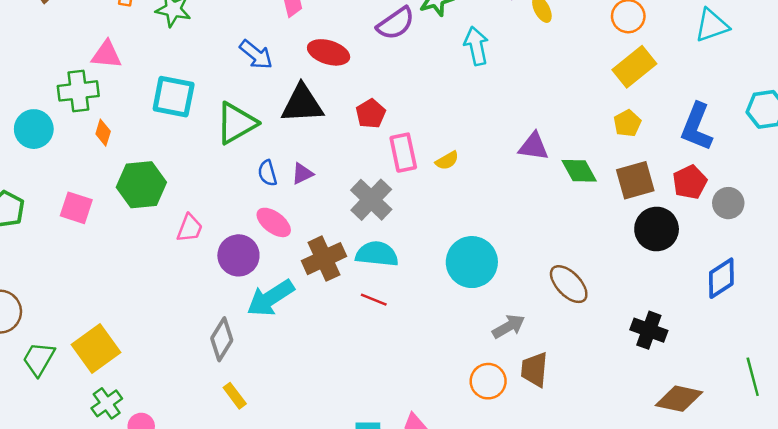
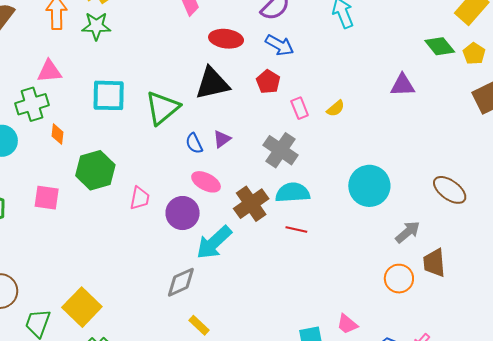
blue arrow: (256, 55) -> (279, 45), moved
pink rectangle: (403, 153) -> (300, 108), size x0.7
green diamond: (579, 171) -> (440, 46), moved
gray diamond: (222, 339) -> (181, 282), turned 44

